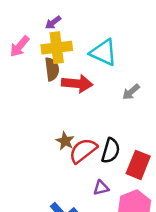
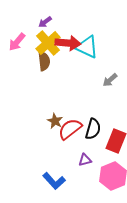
yellow cross: (57, 48) -> (48, 43), turned -35
red arrow: (77, 84) -> (68, 43), moved

